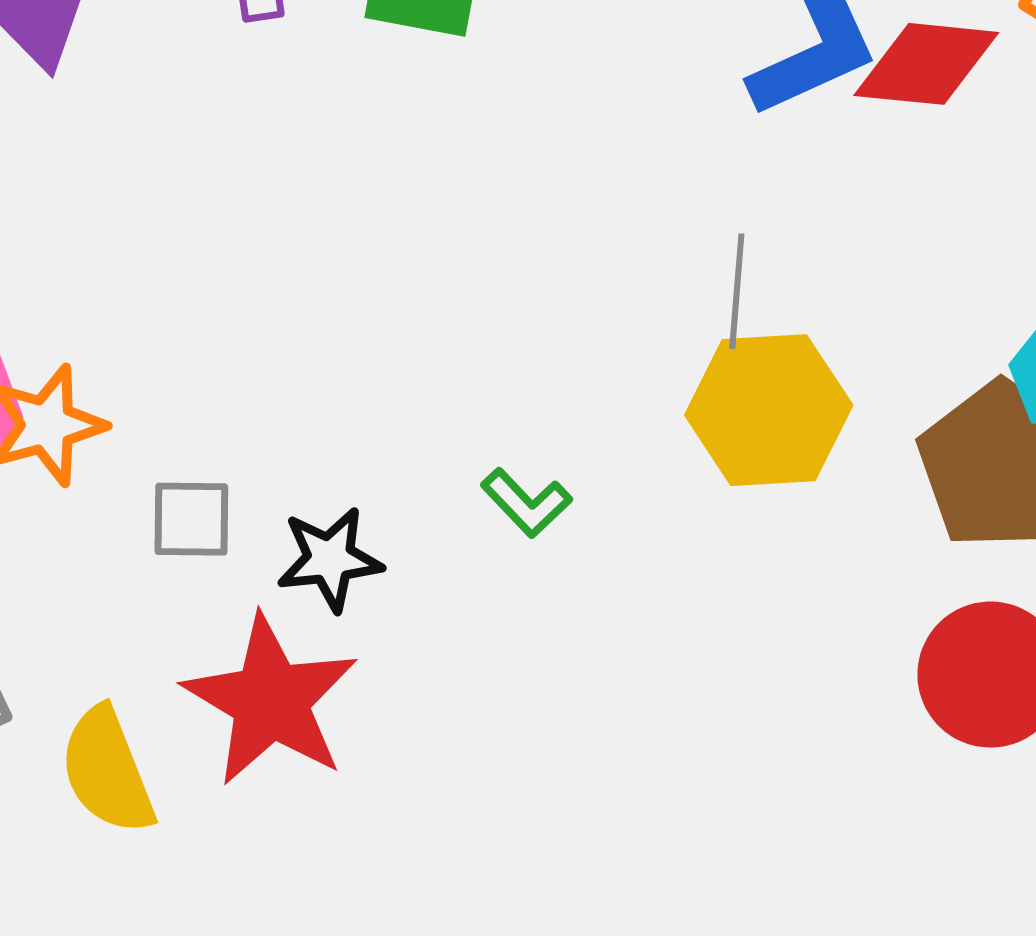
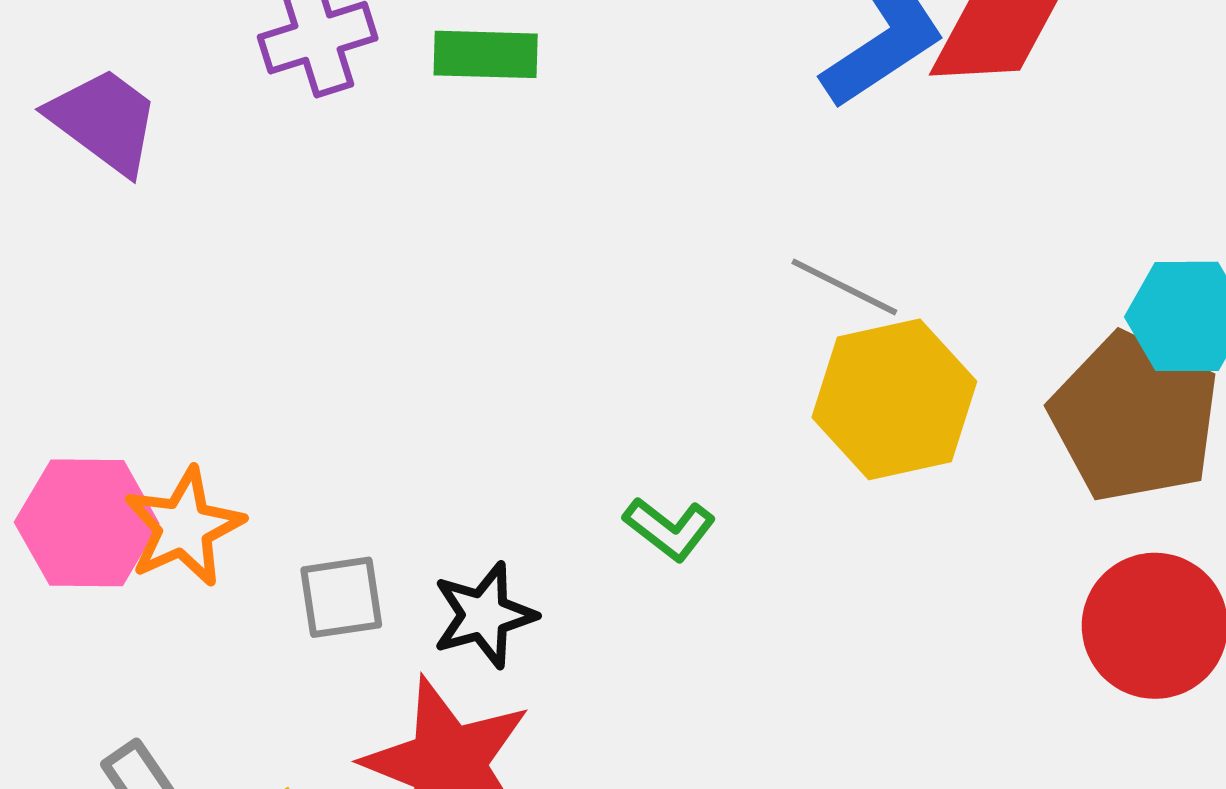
gray line: (737, 291) -> (844, 287), turned -59

